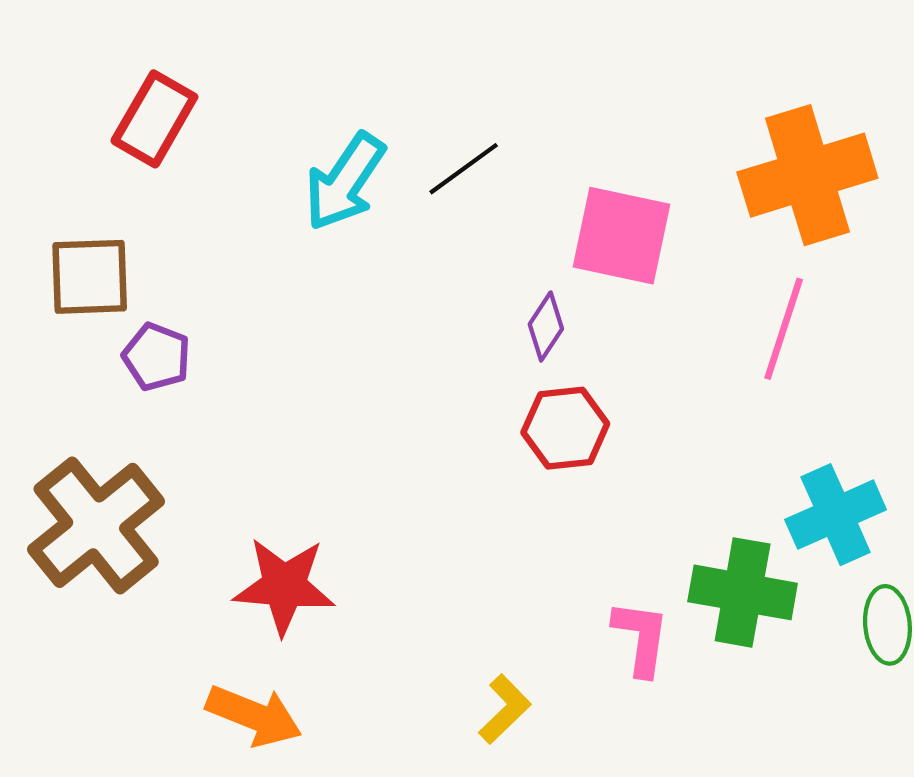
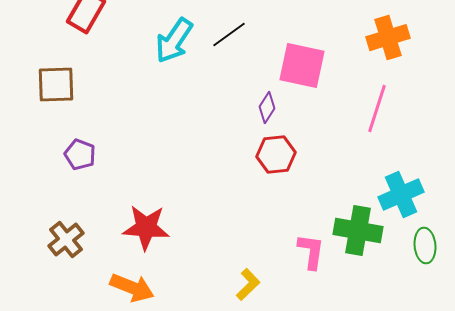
orange cross: (807, 175) -> (388, 38), size x0.7
purple pentagon: (157, 357) -> (80, 155), moved
brown cross: (96, 525) -> (66, 240), moved, size x0.6

